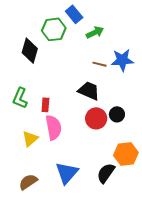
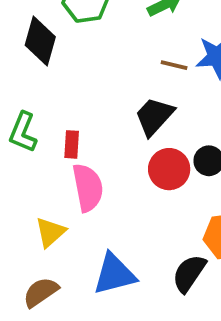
black trapezoid: (89, 91) -> (154, 116), turned -70
yellow triangle: (30, 139) -> (50, 232), moved
blue triangle: (67, 173) -> (114, 274), turned 35

